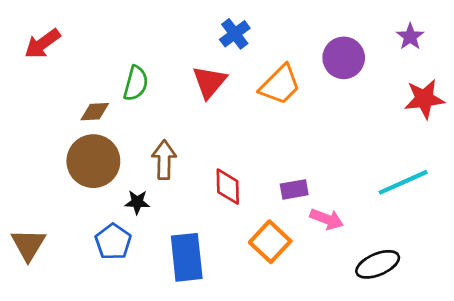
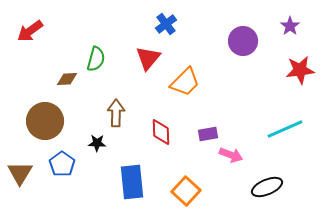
orange trapezoid: (280, 85) -> (185, 82), moved
brown circle: (93, 161) -> (45, 121), moved
blue pentagon: (113, 242) -> (62, 164), moved
orange square: (270, 242) -> (186, 191), moved

